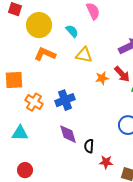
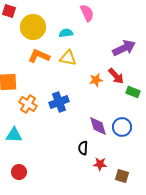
cyan semicircle: (72, 31) -> (66, 33), turned -56
yellow triangle: (84, 55) -> (68, 58), moved
purple diamond: (68, 134) -> (98, 126), moved

